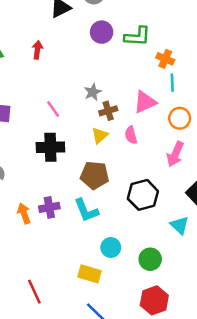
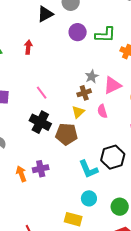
gray star: (93, 92) -> (92, 76), moved
black cross: (50, 147) -> (40, 122), turned 30
brown pentagon: (95, 175) -> (67, 134), moved
cyan L-shape: (86, 210) -> (88, 169), moved

